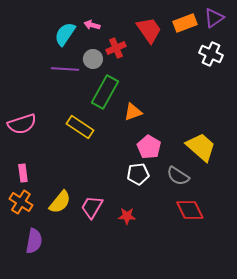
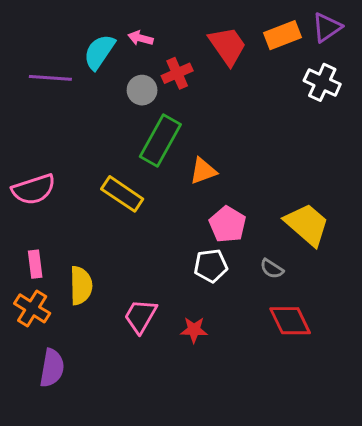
purple line: (65, 69) -> (50, 78), moved
gray semicircle: (178, 176) -> (272, 269), size x0.7
yellow semicircle: (60, 202) -> (81, 286), moved, turned -40

